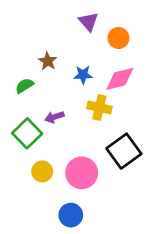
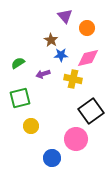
brown star: (48, 61) -> (51, 40), moved
purple arrow: (54, 117) -> (43, 74), moved
green square: (27, 133) -> (20, 98), turned 30
pink circle: (82, 173) -> (76, 139), moved

